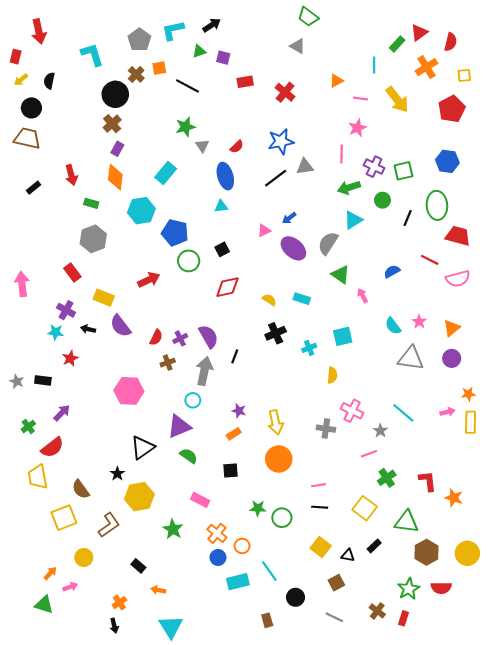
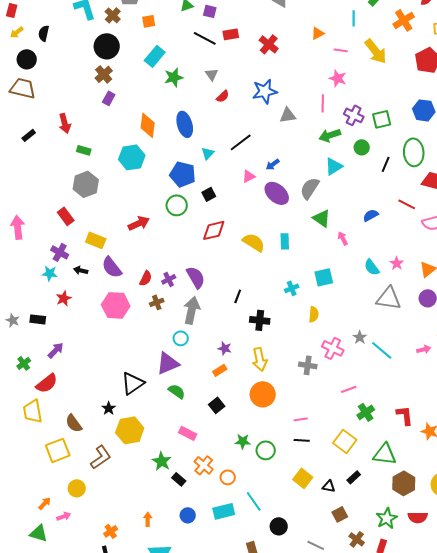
brown cross: (136, 74) -> (113, 15), moved
black line: (188, 86) -> (205, 38), moved
pink star: (357, 128) -> (338, 78), turned -30
gray triangle: (202, 146) -> (212, 74), moved
cyan rectangle: (166, 173) -> (155, 56), moved
blue ellipse: (225, 176) -> (185, 124), moved
orange diamond: (115, 177) -> (148, 125), moved
black line: (276, 178) -> (241, 142), moved
cyan triangle: (221, 206) -> (208, 153), turned -40
blue pentagon: (175, 233) -> (183, 174), moved
cyan rectangle: (302, 299) -> (285, 241), turned 70
yellow semicircle: (269, 300) -> (254, 242), size x1.6
black cross: (276, 333) -> (260, 320), moved, turned 30
black line: (235, 356) -> (238, 296), moved
pink hexagon: (129, 391) -> (116, 305), moved
gray star: (380, 431) -> (360, 337), moved
black square: (231, 471) -> (217, 405), turned -35
blue circle: (218, 557) -> (188, 515), moved
black rectangle: (138, 566) -> (179, 479), moved
brown square: (336, 583) -> (340, 514), moved
orange arrow: (158, 590) -> (148, 519), turned 80

